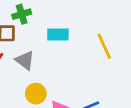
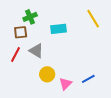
yellow line: (104, 46) -> (93, 19), moved

